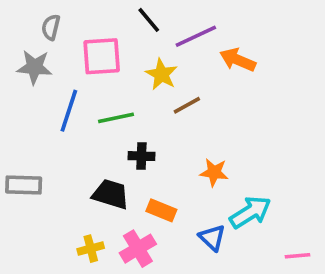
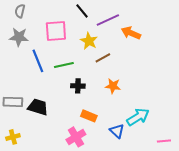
gray semicircle: (51, 27) -> (20, 11), moved
blue line: (69, 111) -> (38, 61), turned -40
orange star: (214, 172) -> (113, 86), moved
black trapezoid: (111, 194) -> (38, 107), moved
yellow cross: (91, 249) -> (13, 137), moved

